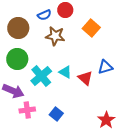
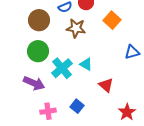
blue triangle: (105, 67) -> (132, 52), moved
red triangle: (85, 78) -> (106, 85), moved
pink cross: (27, 110) -> (48, 111), moved

